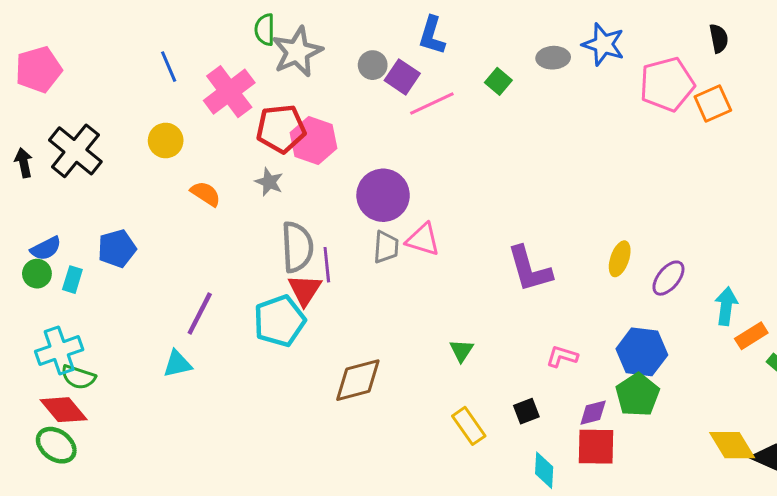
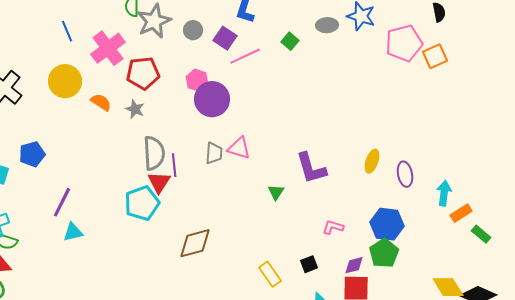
gray circle: (373, 65) -> (193, 30), moved
yellow circle: (166, 140) -> (65, 81), size x1.4
pink hexagon: (314, 140) -> (197, 80), moved, size x0.7
orange semicircle: (206, 194) -> (101, 102), moved
purple circle: (383, 195) -> (212, 99), moved
purple ellipse: (668, 278) -> (405, 174), turned -50
purple line: (200, 314) -> (62, 202), moved
green triangle: (461, 351) -> (276, 192), moved

